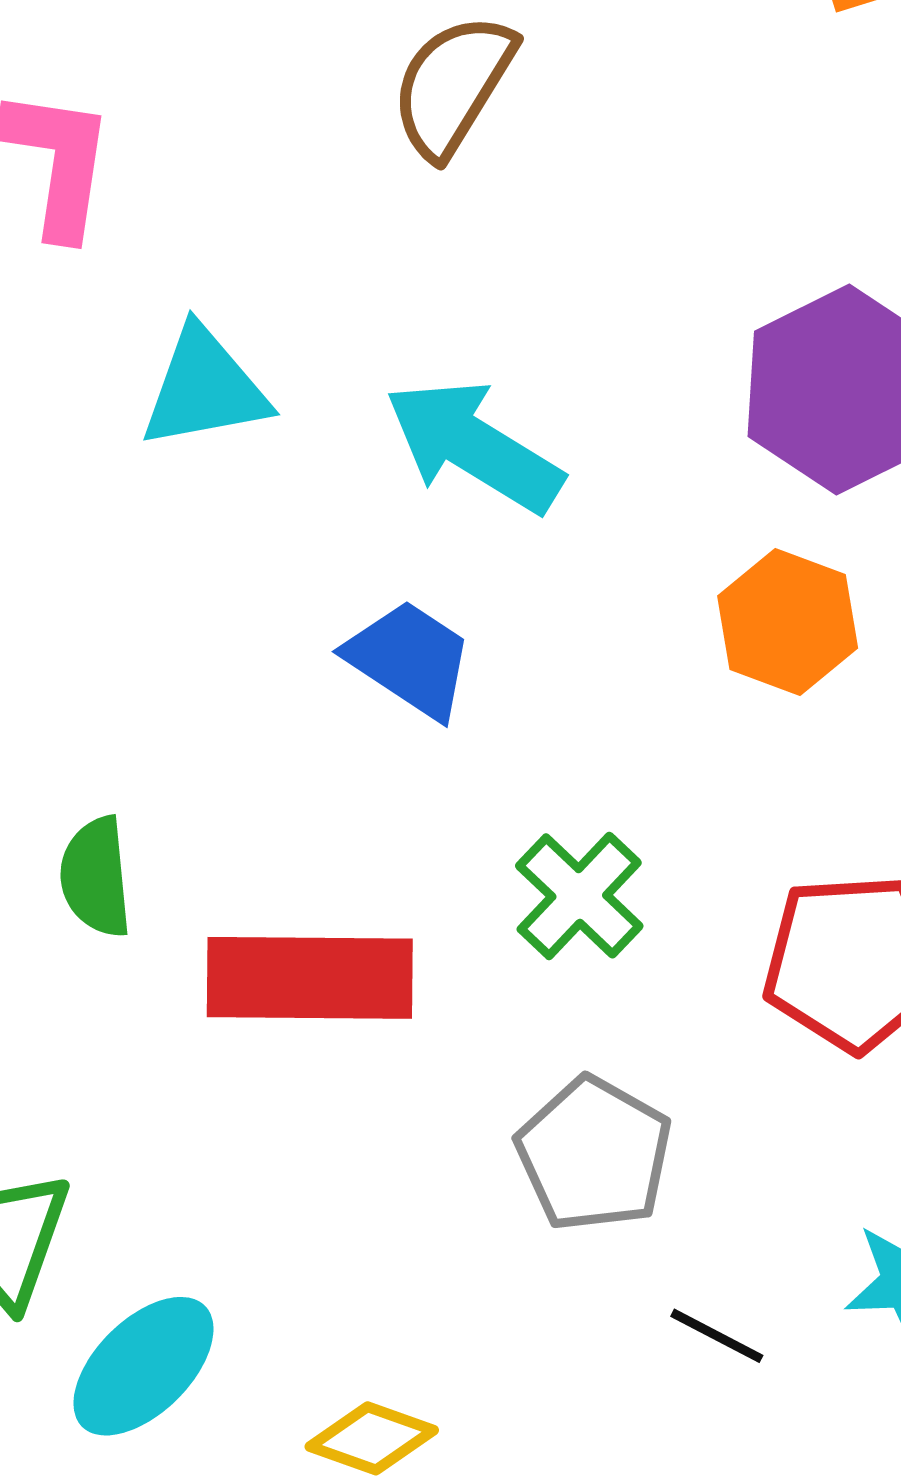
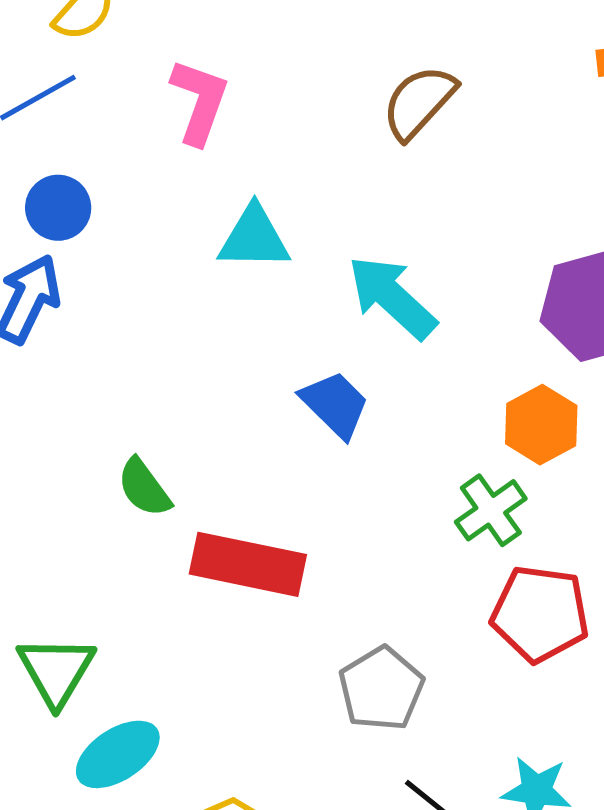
green semicircle: (96, 877) -> (144, 488), turned -42
green cross: (579, 896) -> (491, 510), moved

